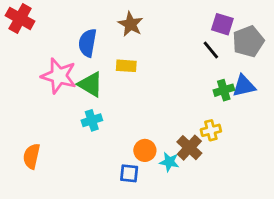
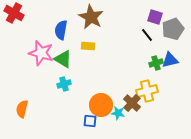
brown star: (131, 24) -> (91, 17), size x1.4
yellow cross: (211, 130) -> (147, 91), size x1.5
orange circle: (145, 150) -> (101, 105), size x1.5

